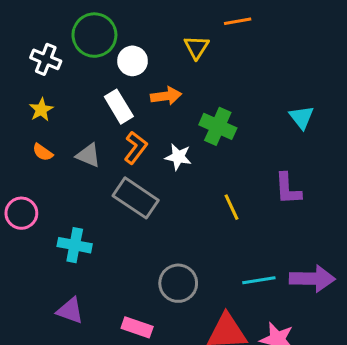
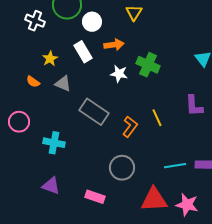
yellow star: (41, 110) -> (50, 59), moved
orange L-shape: (136, 148) -> (130, 127), moved
white star: (178, 157) -> (119, 74), moved

